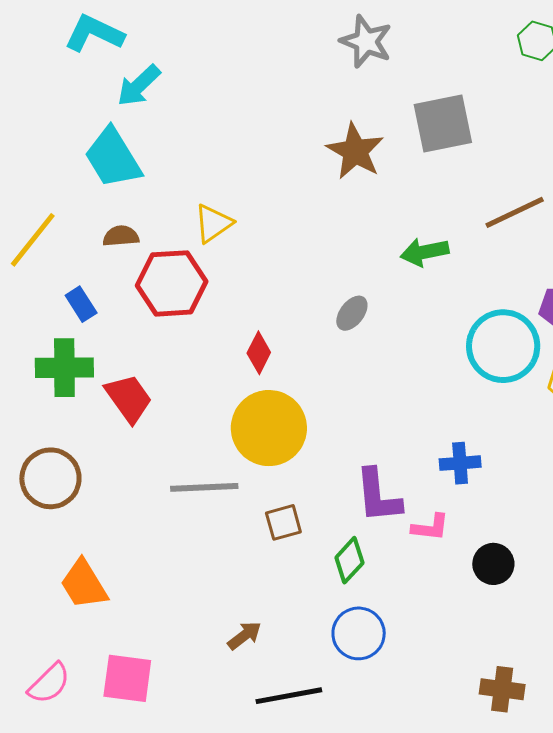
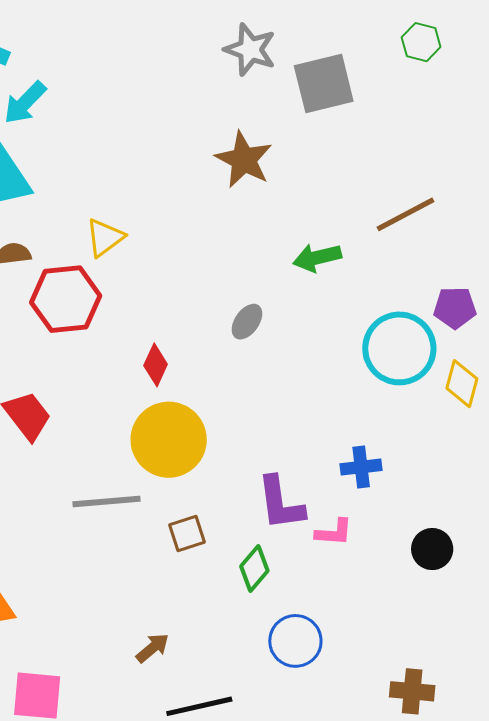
gray square: (443, 123) -> (324, 83), moved
black circle: (493, 564) -> (432, 549), moved
blue circle: (359, 633) -> (295, 641), moved

